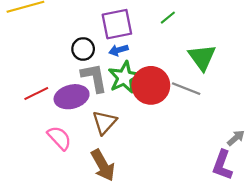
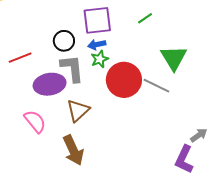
green star: (124, 77) -> (100, 59), moved, size x0.6
red line: (36, 93) -> (20, 58), moved

